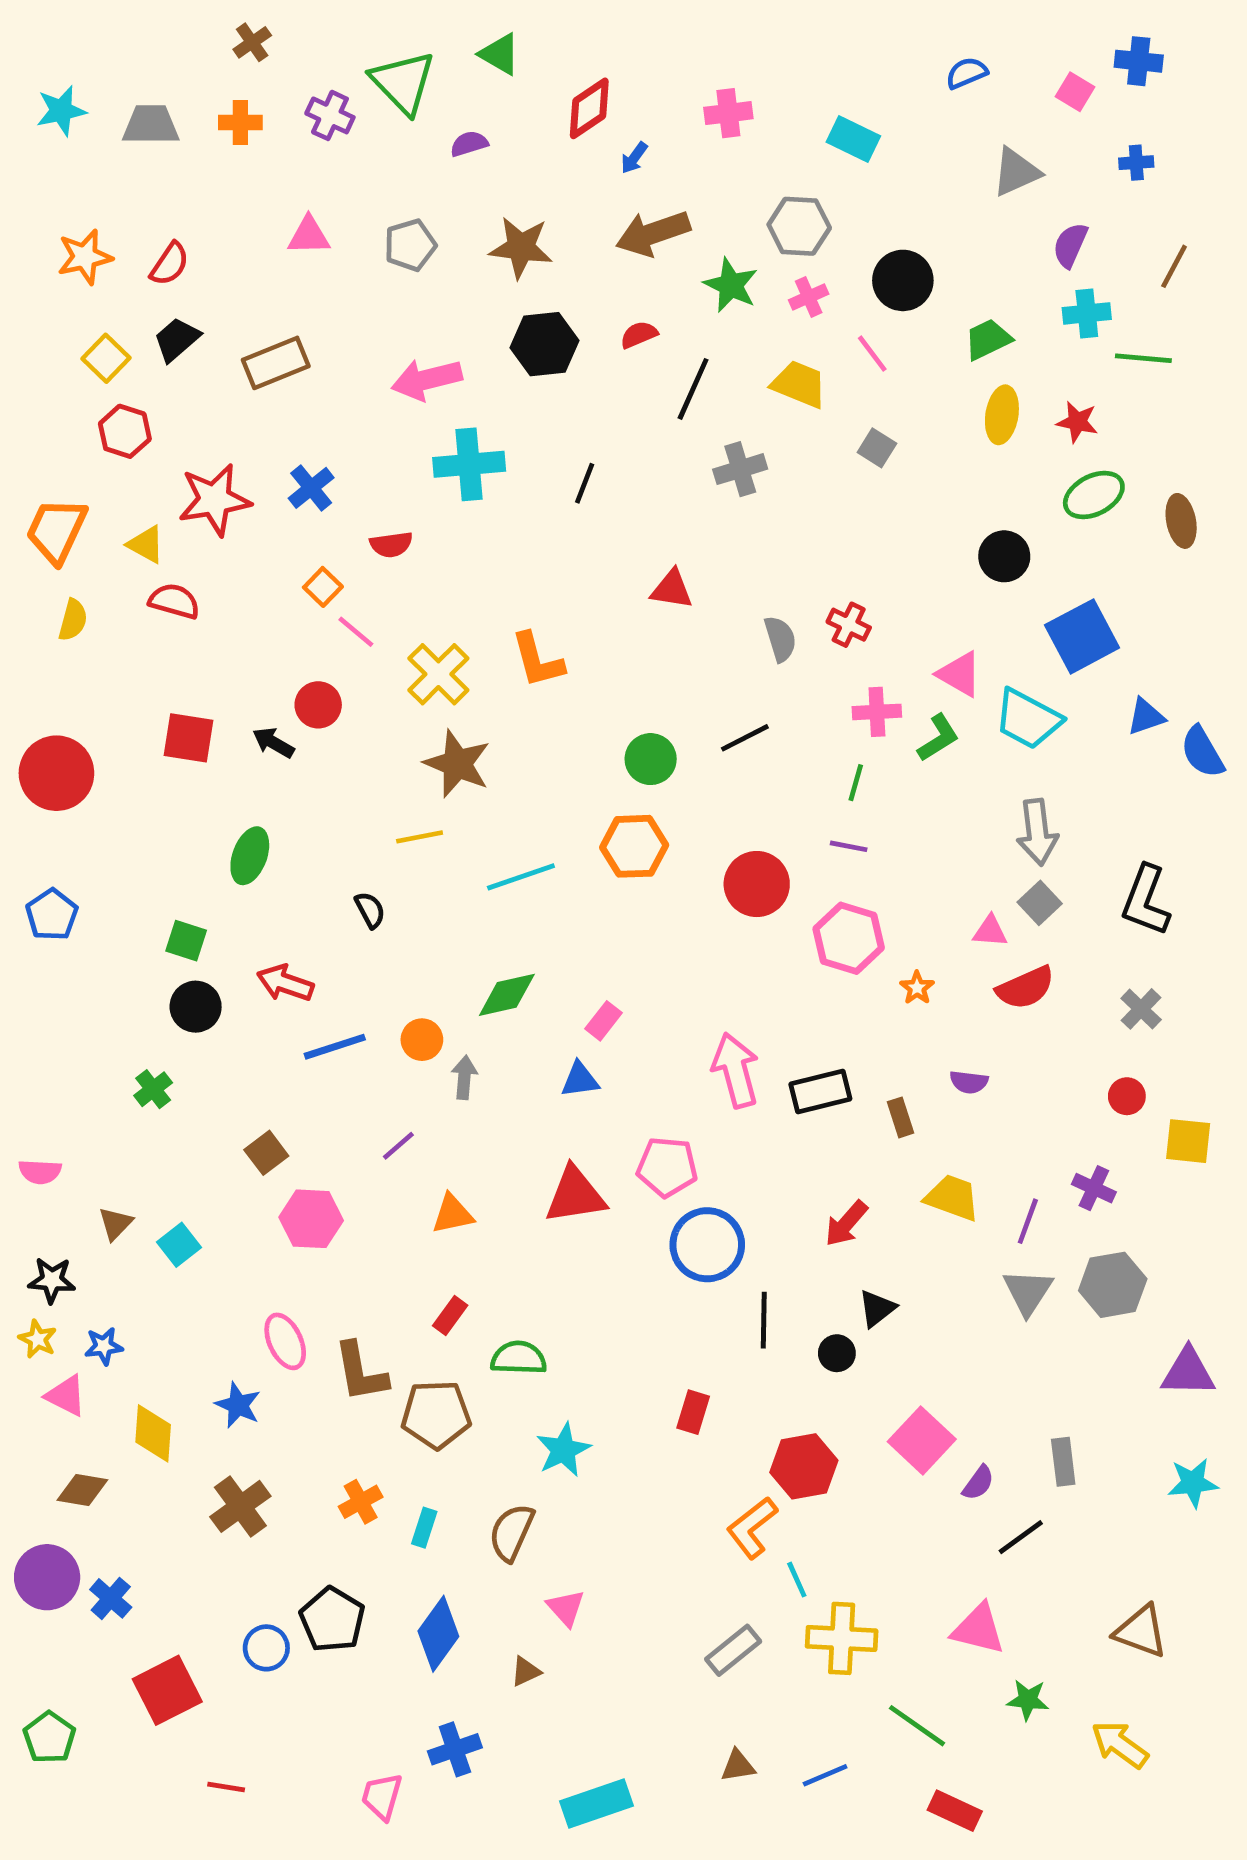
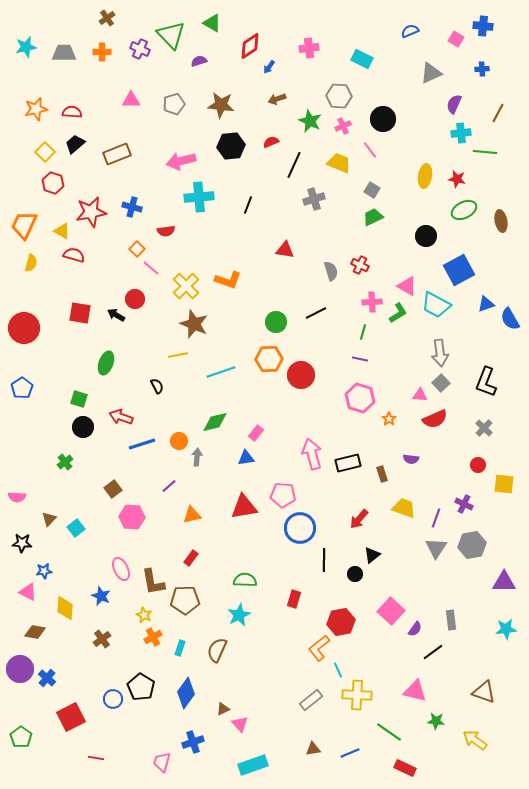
brown arrow: (653, 233) -> (277, 99), size x0.6
red semicircle: (170, 264) -> (72, 112), turned -120
green trapezoid: (988, 339) -> (373, 217), moved
blue cross: (311, 488) -> (132, 207), turned -36
orange L-shape: (537, 660) -> (228, 280), turned -56
red circle: (757, 884) -> (301, 375), moved
yellow star: (38, 1339) -> (144, 615), moved
green semicircle: (519, 1358) -> (245, 580), moved
brown cross: (240, 1506) -> (102, 639), size x0.7
pink triangle: (566, 1608) -> (240, 724), moved

